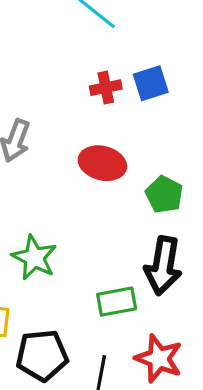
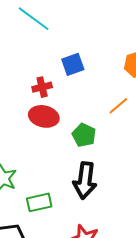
red cross: (106, 88) -> (42, 87), moved
green rectangle: (117, 302) -> (39, 202), moved

